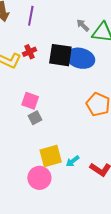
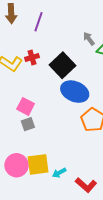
black square: (60, 55) -> (62, 65), turned 30
blue ellipse: (80, 58) -> (75, 92), moved
pink circle: (39, 178) -> (17, 165), moved

